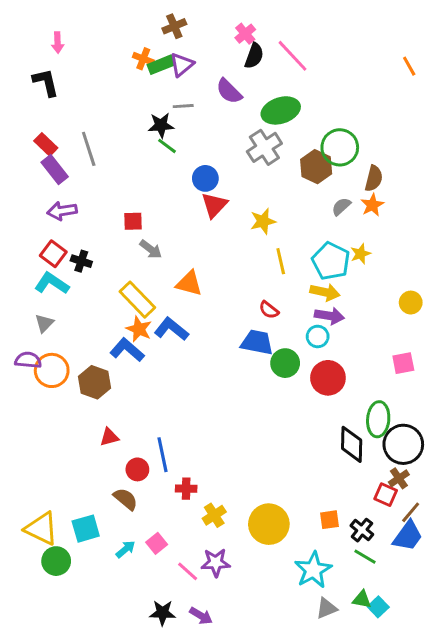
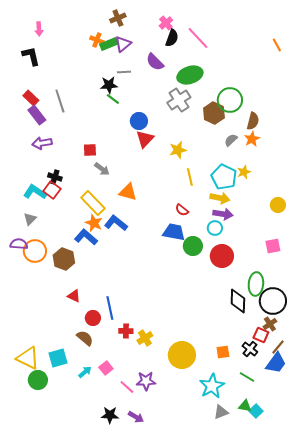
red square: (53, 254) -> (52, 190), moved
red triangle: (109, 437) -> (74, 296), turned 40
yellow cross: (214, 515) -> (145, 338), moved
black cross: (362, 530) -> (250, 349), moved

